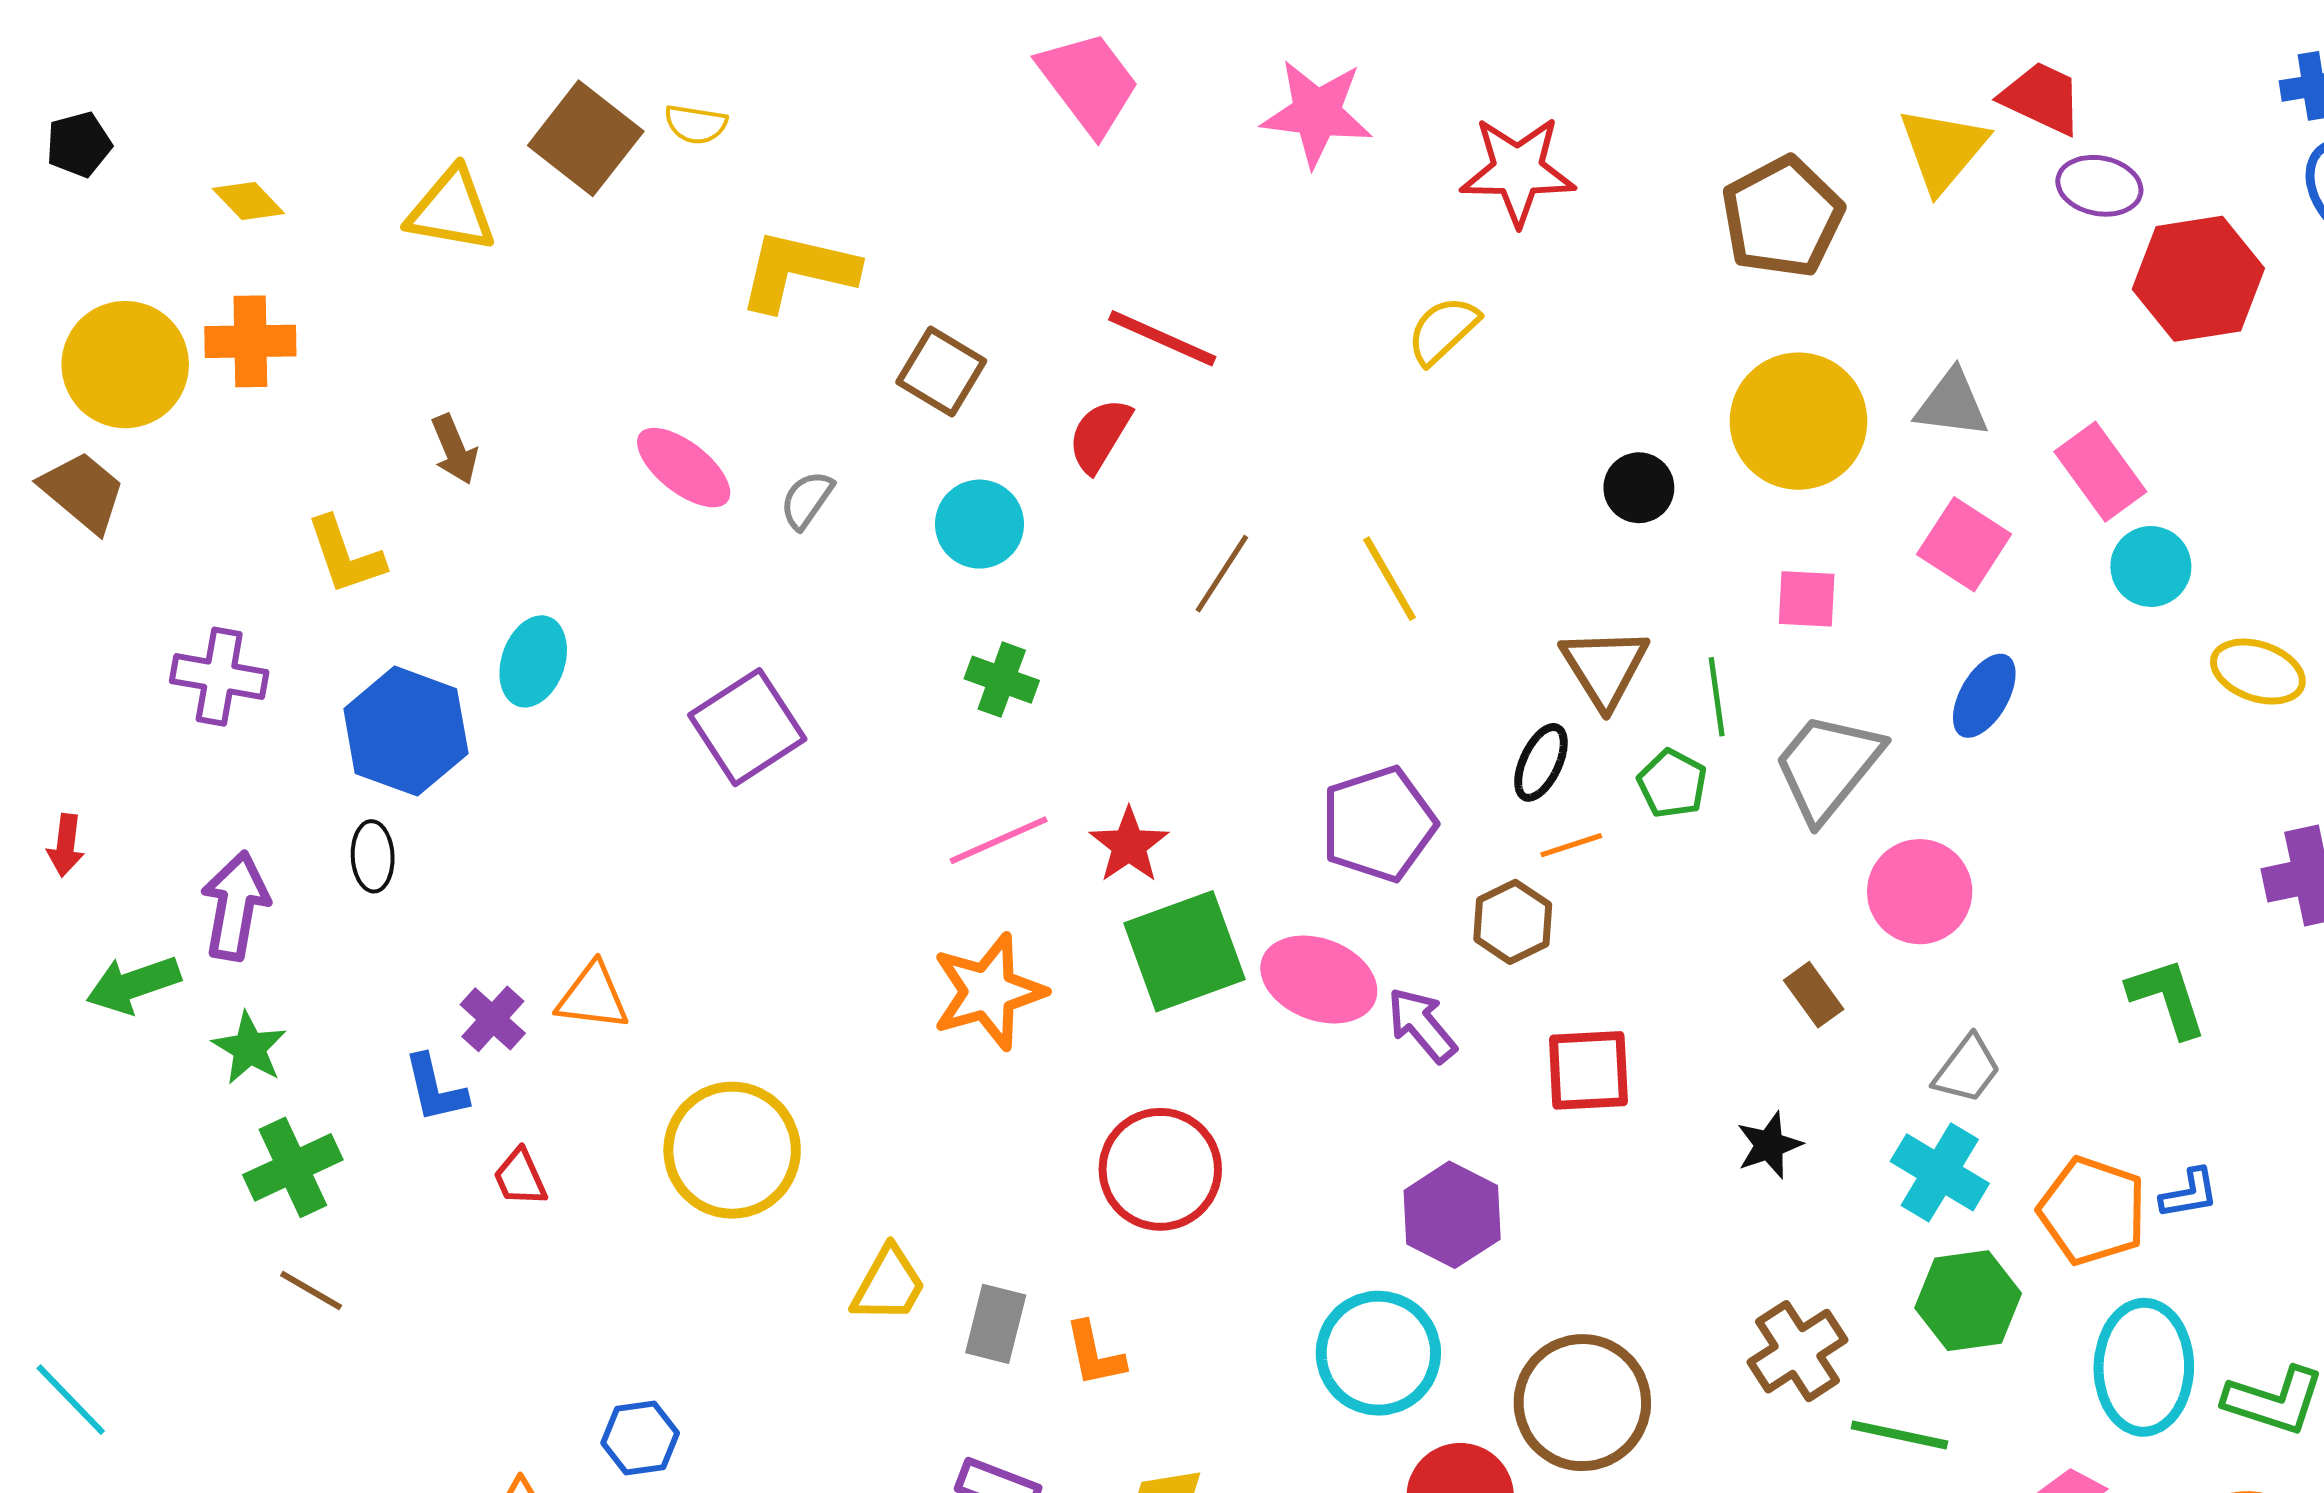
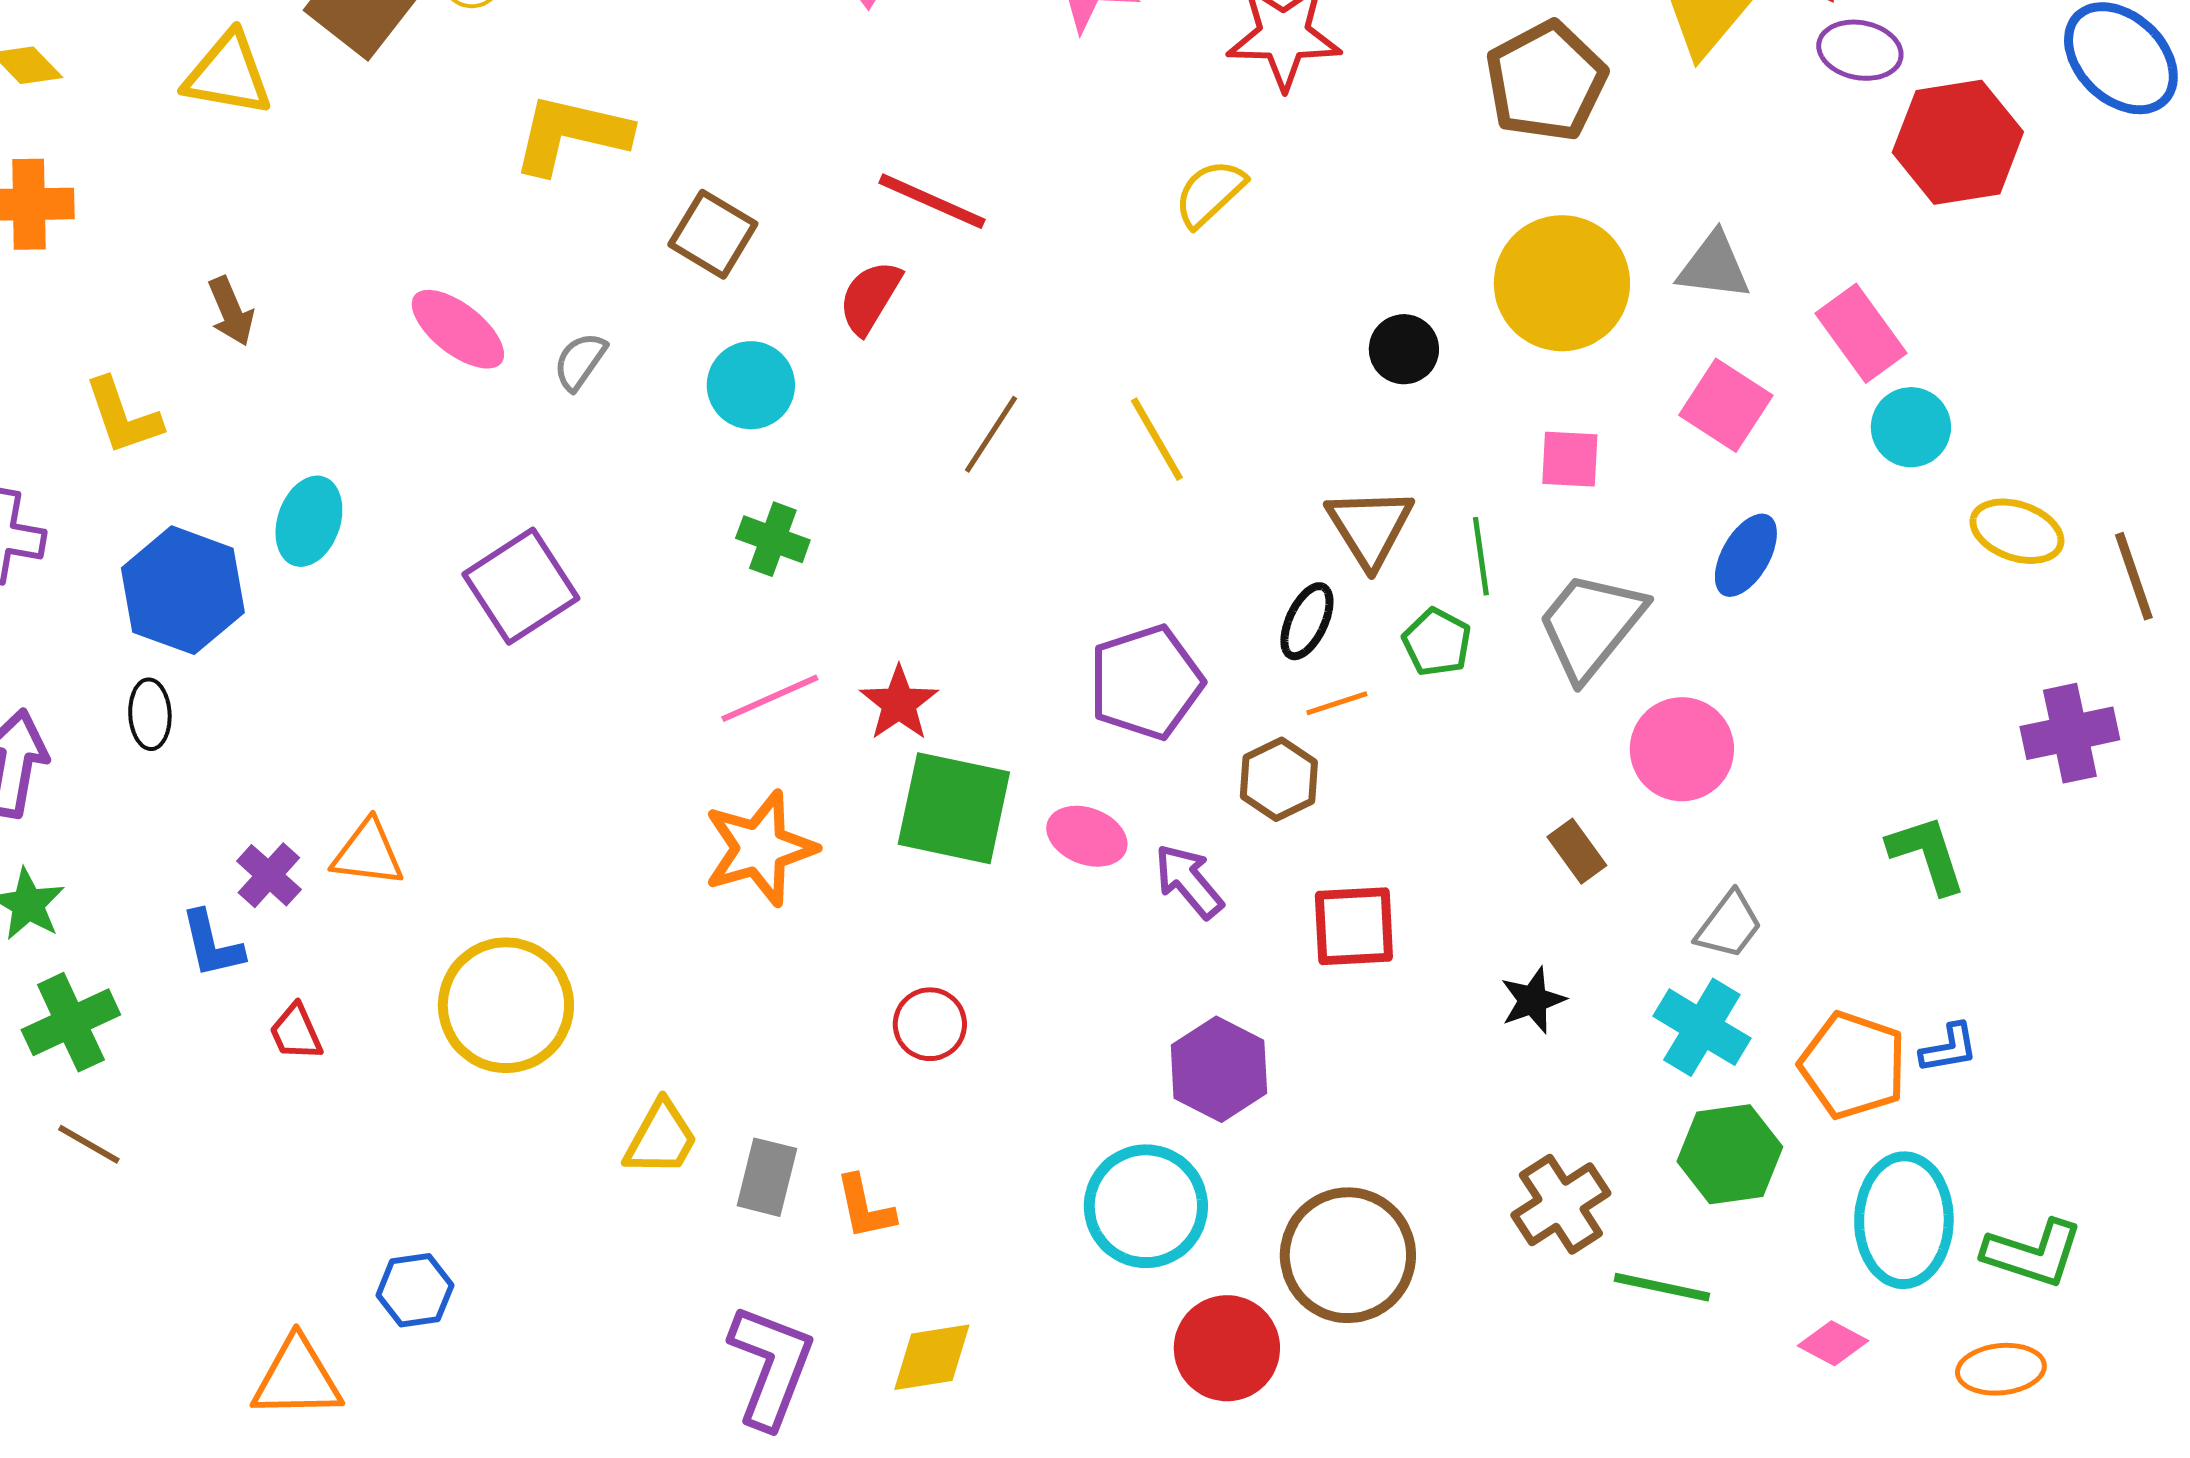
green square: (1184, 951) -> (954, 808), turned 32
pink ellipse: (1319, 980) -> (1087, 836), size x0.7
red circle: (1160, 1169) -> (930, 1024), size x0.6

